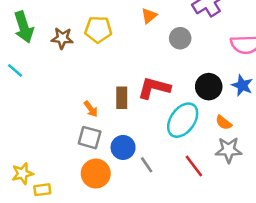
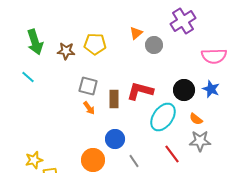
gray circle: (180, 38) -> (154, 45), moved
gray square: (90, 138) -> (88, 86), moved
gray line: (147, 165) -> (134, 161), moved

